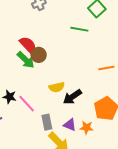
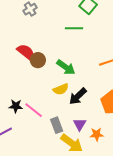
green arrow: (26, 60) -> (66, 67), moved
purple triangle: (70, 125) -> (80, 124), turned 48
orange star: (87, 128) -> (97, 134), moved

